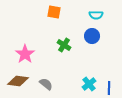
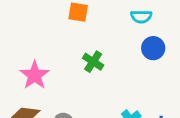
blue circle: (92, 36) -> (153, 48), moved

